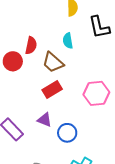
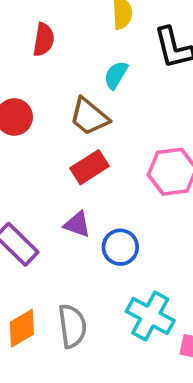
cyan semicircle: (68, 41) -> (116, 75), turned 42
red semicircle: (31, 45) -> (44, 40), moved

